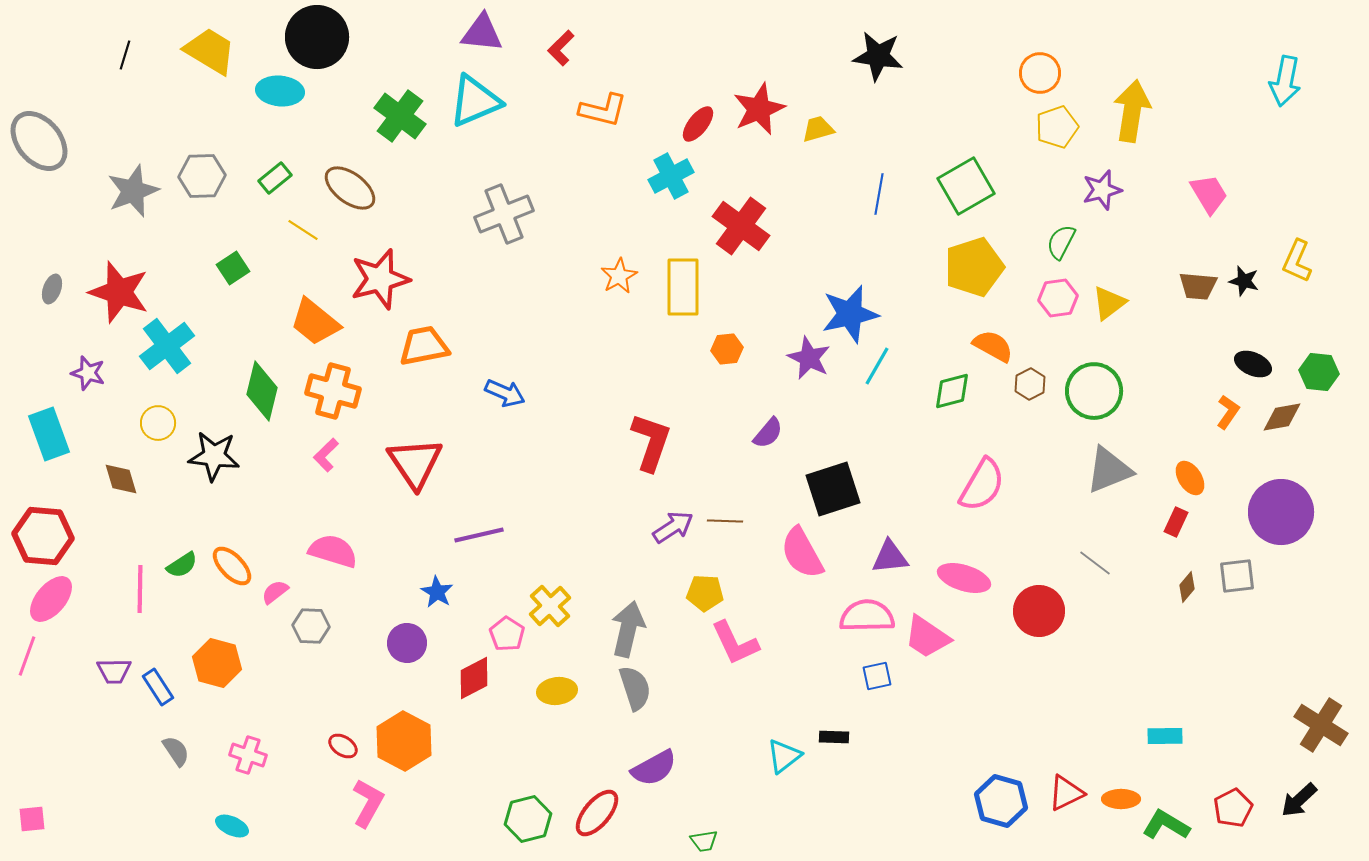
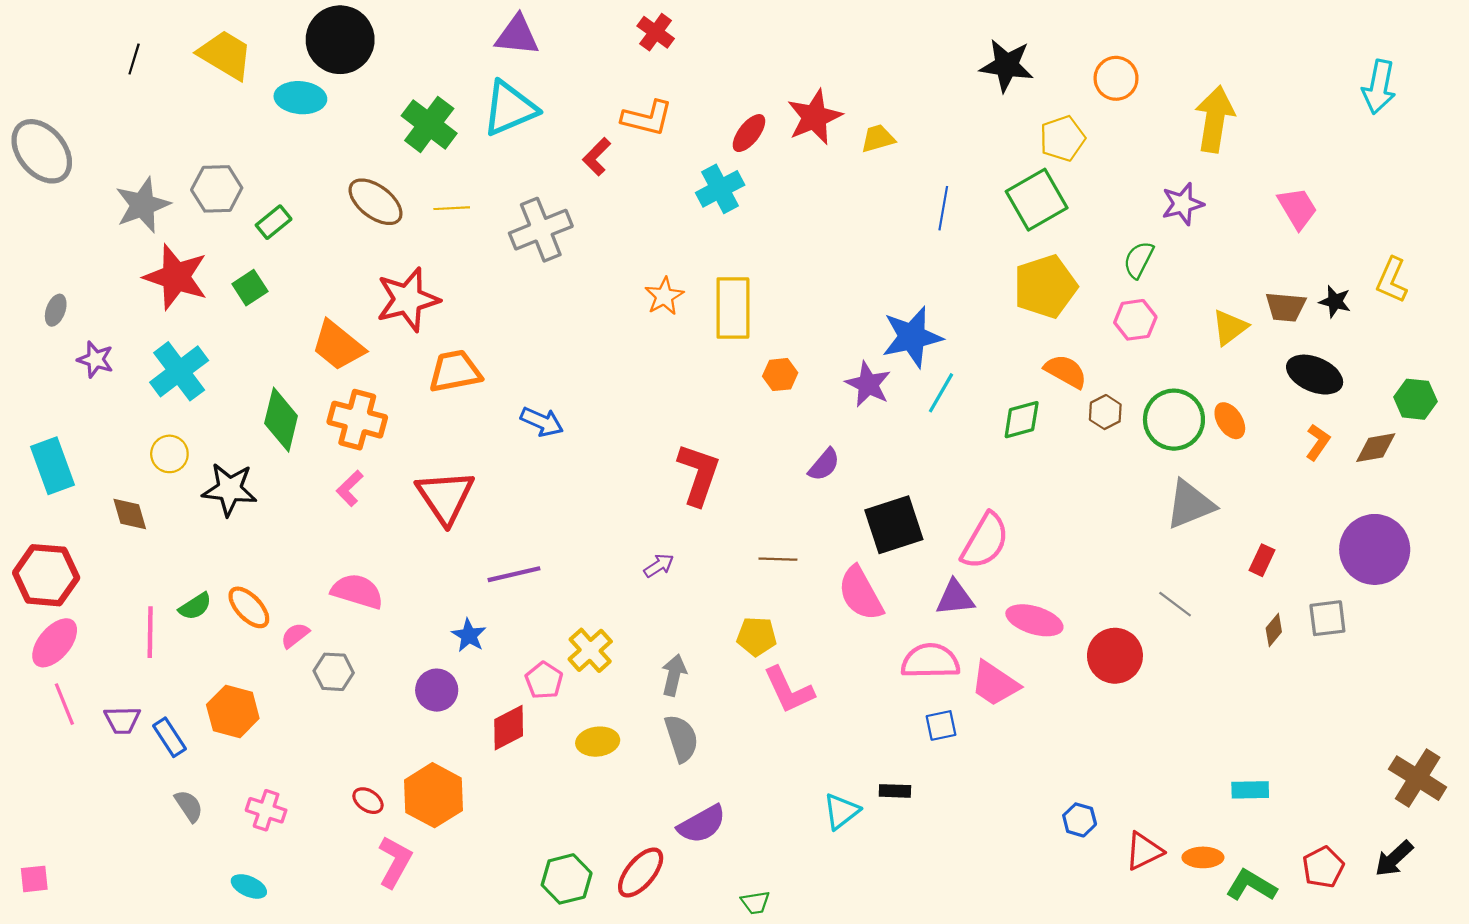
red L-shape: (561, 48) -> (597, 157), moved
black star: (878, 56) -> (1007, 65), moved
yellow pentagon: (1057, 127) -> (1062, 138), moved
green rectangle: (275, 178) -> (274, 222), moved
red cross: (741, 226) -> (656, 32), moved, size x0.6
yellow line: (303, 230) -> (452, 208), moved, turned -36
red star: (119, 292) -> (176, 277), moved
yellow triangle: (1109, 303) -> (1230, 327), moved
black ellipse: (1253, 364) -> (1315, 375), moved, size x1.4
purple star: (88, 373) -> (95, 360), moved
orange ellipse: (1190, 478) -> (1230, 421), moved
pink semicircle: (982, 485) -> (985, 541), moved
purple arrow: (673, 527) -> (659, 566), moved, size x0.7
gray arrow: (628, 629) -> (674, 675), size x0.7
pink line: (27, 656) -> (64, 704), moved, turned -42
blue hexagon: (1001, 801) -> (1080, 820), moved, size x0.6

